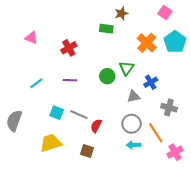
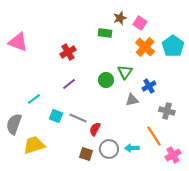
pink square: (165, 12) -> (140, 23), moved
pink triangle: (31, 38) -> (18, 42), moved, size x1.5
purple line: (70, 80) -> (69, 84), turned -40
cyan line: (36, 83) -> (34, 99), moved
gray circle: (131, 124) -> (109, 149), moved
yellow trapezoid: (51, 143) -> (34, 145), moved

